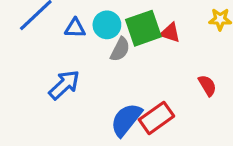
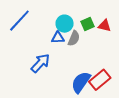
blue triangle: (75, 28) -> (58, 38), moved
green square: (143, 28) -> (88, 24), size x0.6

